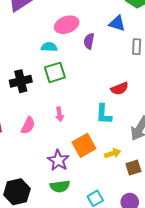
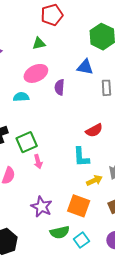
green square: (55, 72) -> (27, 142), moved
orange square: (84, 145) -> (79, 206), moved, turned -35
yellow arrow: (113, 153) -> (94, 180), moved
green semicircle: (60, 186) -> (60, 232), moved

